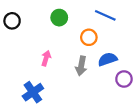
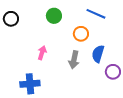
blue semicircle: (108, 59) -> (98, 54), turned -54
blue cross: (33, 92) -> (30, 84), turned 30

